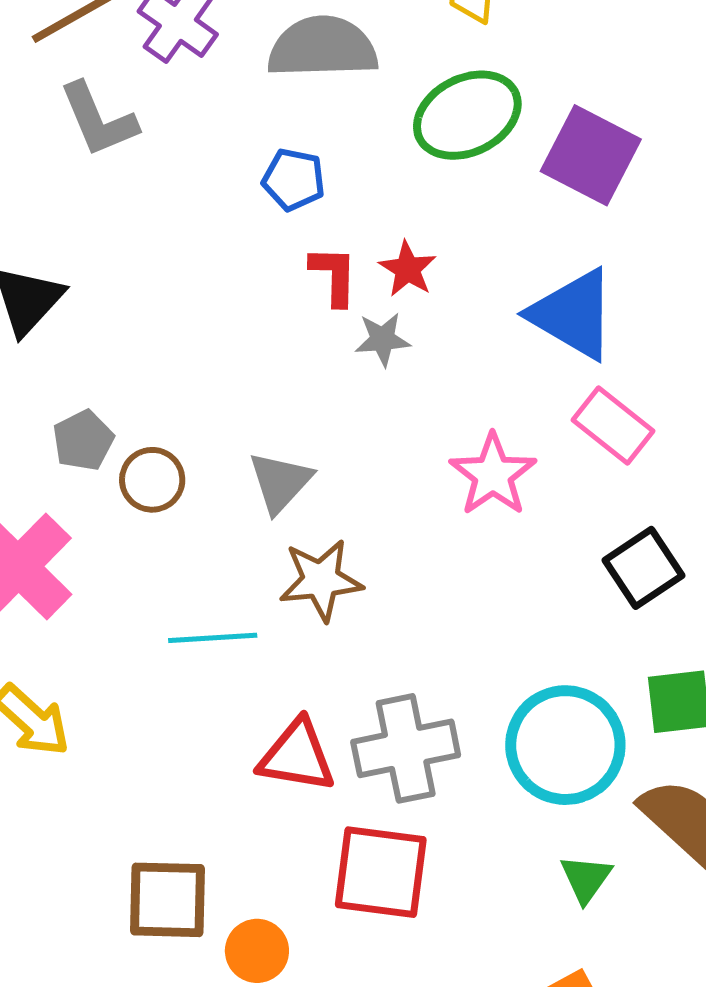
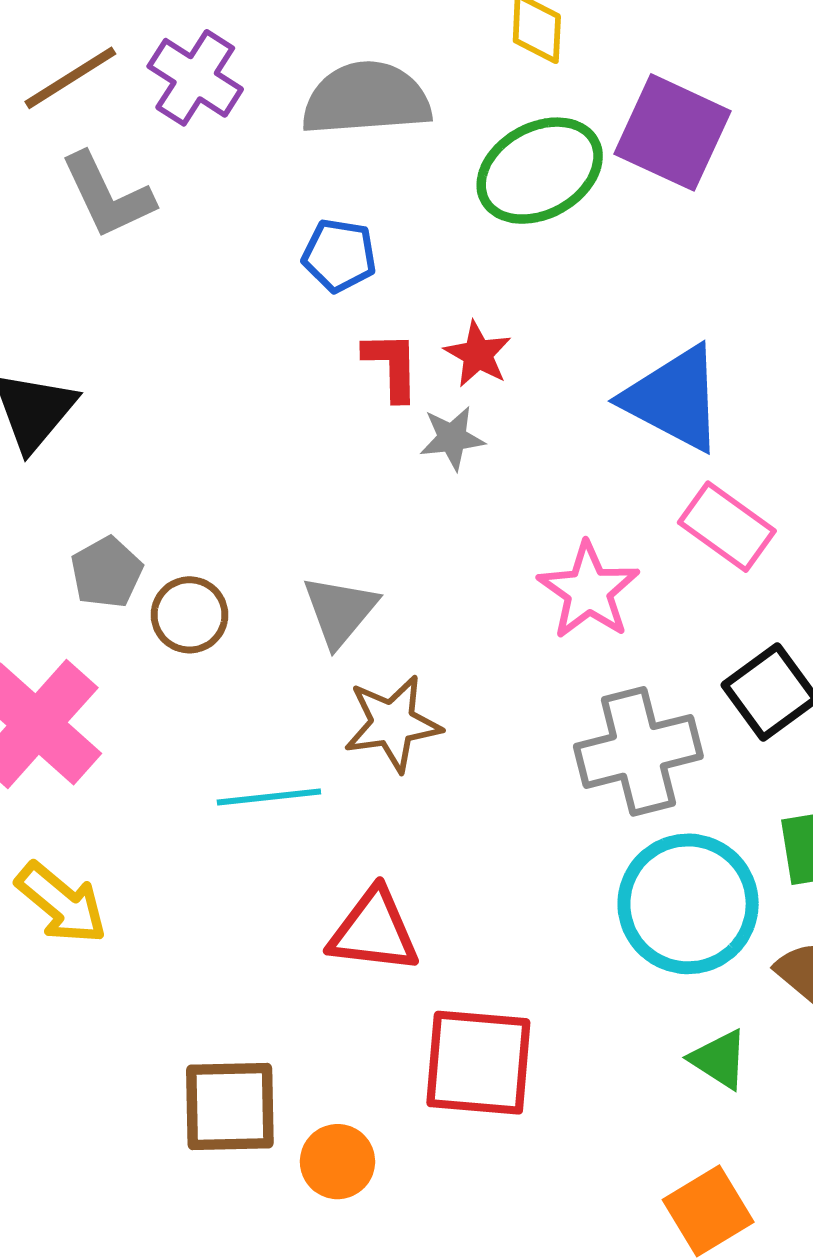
purple square: (591, 155) -> (673, 132), moved
gray cross: (406, 748) -> (638, 751), moved
green triangle: (586, 879) -> (719, 1059), turned -30

